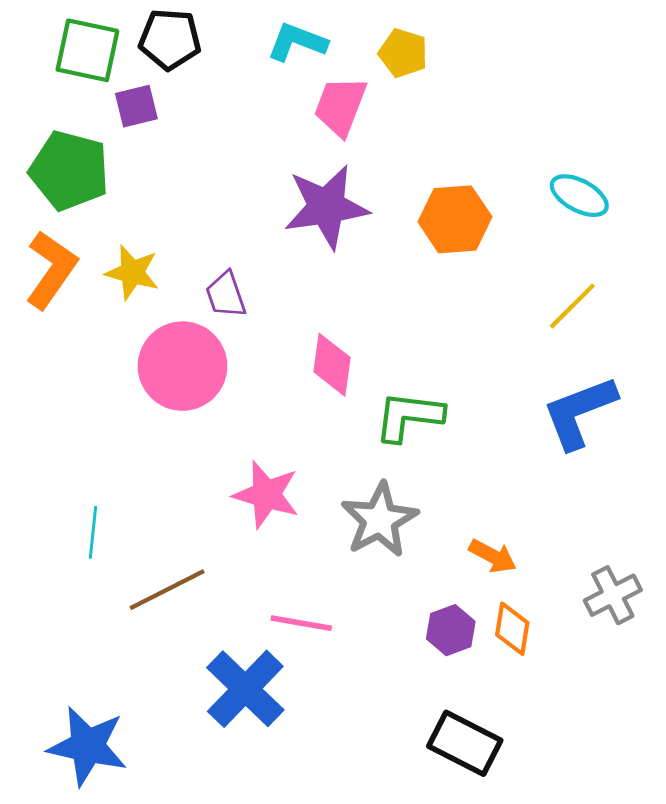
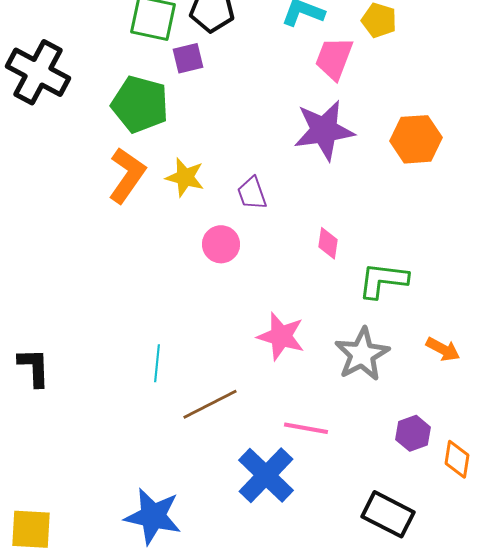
pink diamond: (332, 365) -> (328, 243), size x0.7
pink circle: (182, 366) -> (221, 244), size x0.6
orange arrow: (493, 556) -> (443, 349), moved
orange diamond: (512, 629) -> (457, 459), moved
black rectangle: (465, 743) -> (388, 514), moved

